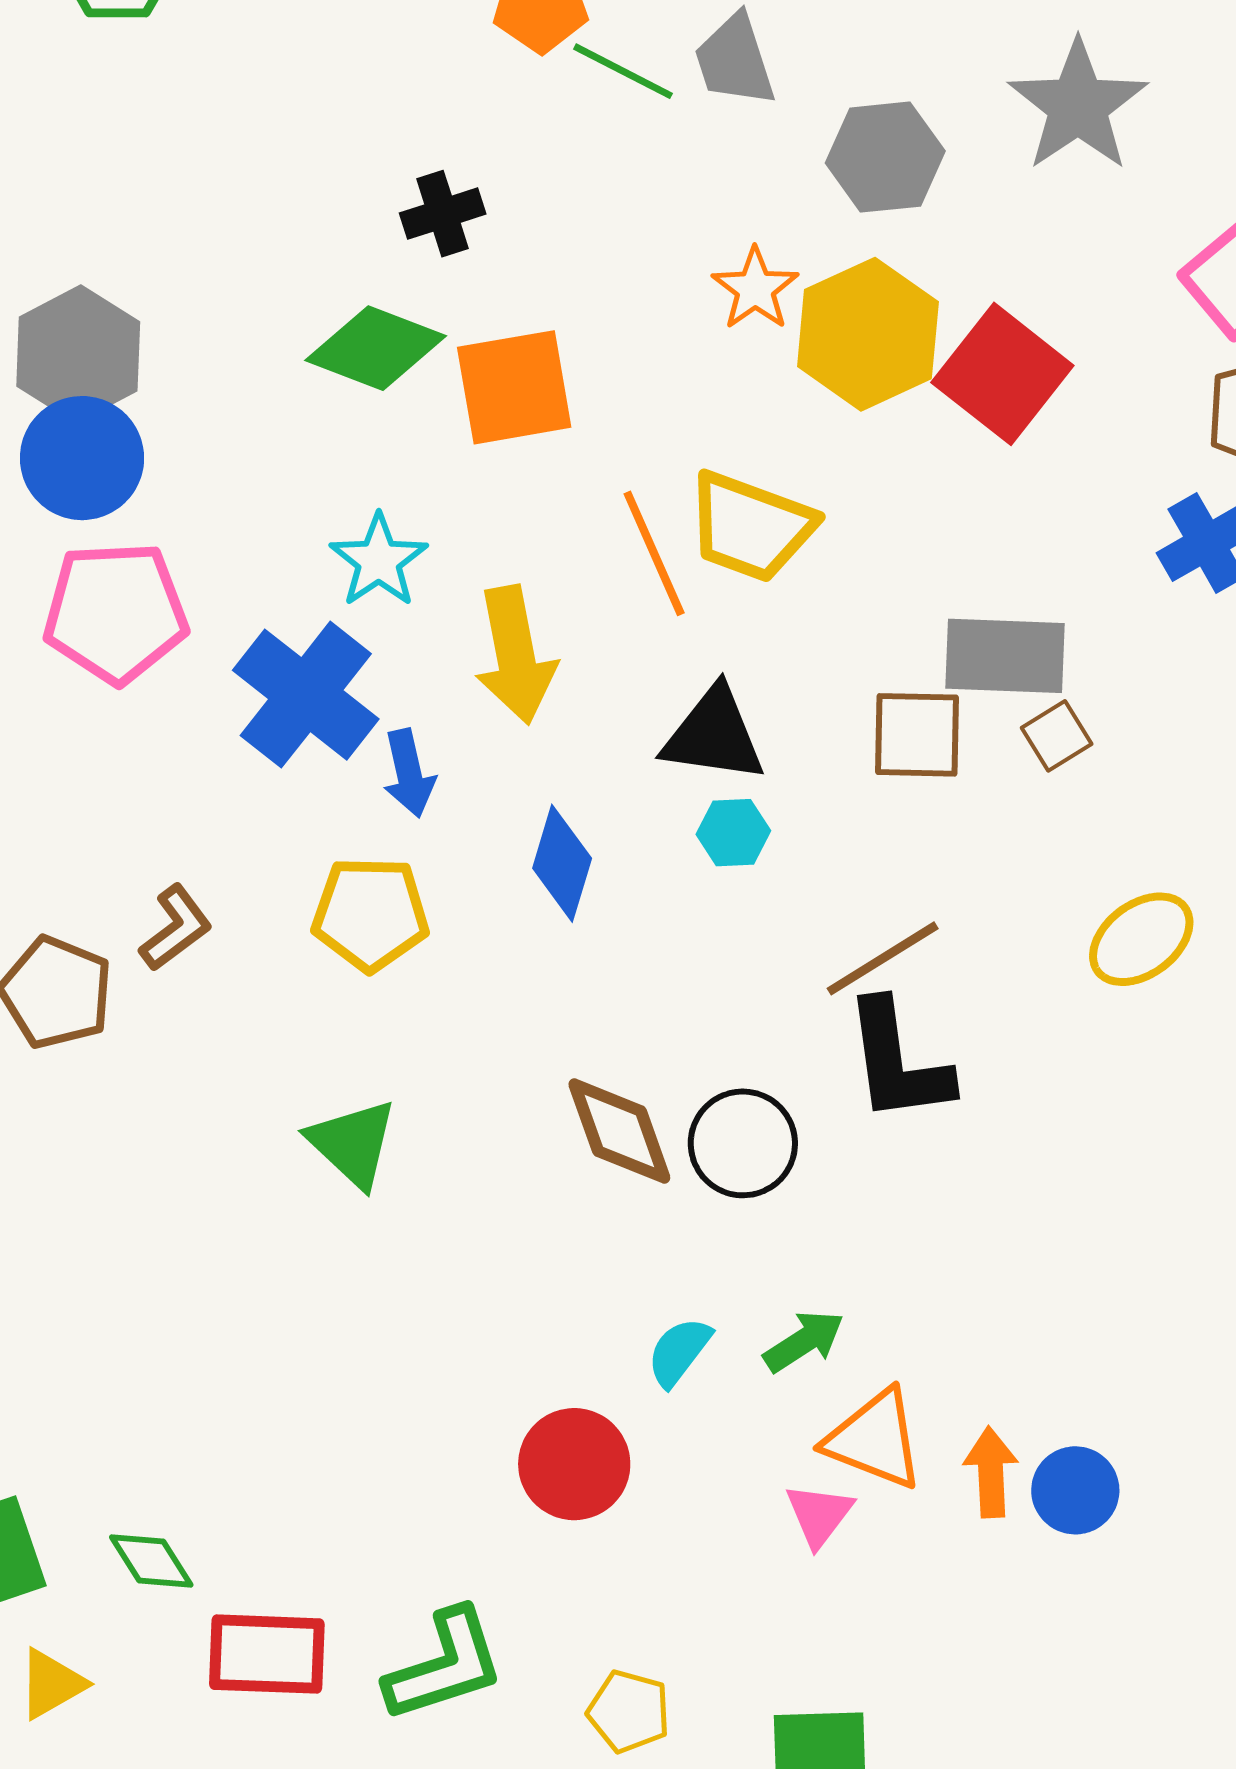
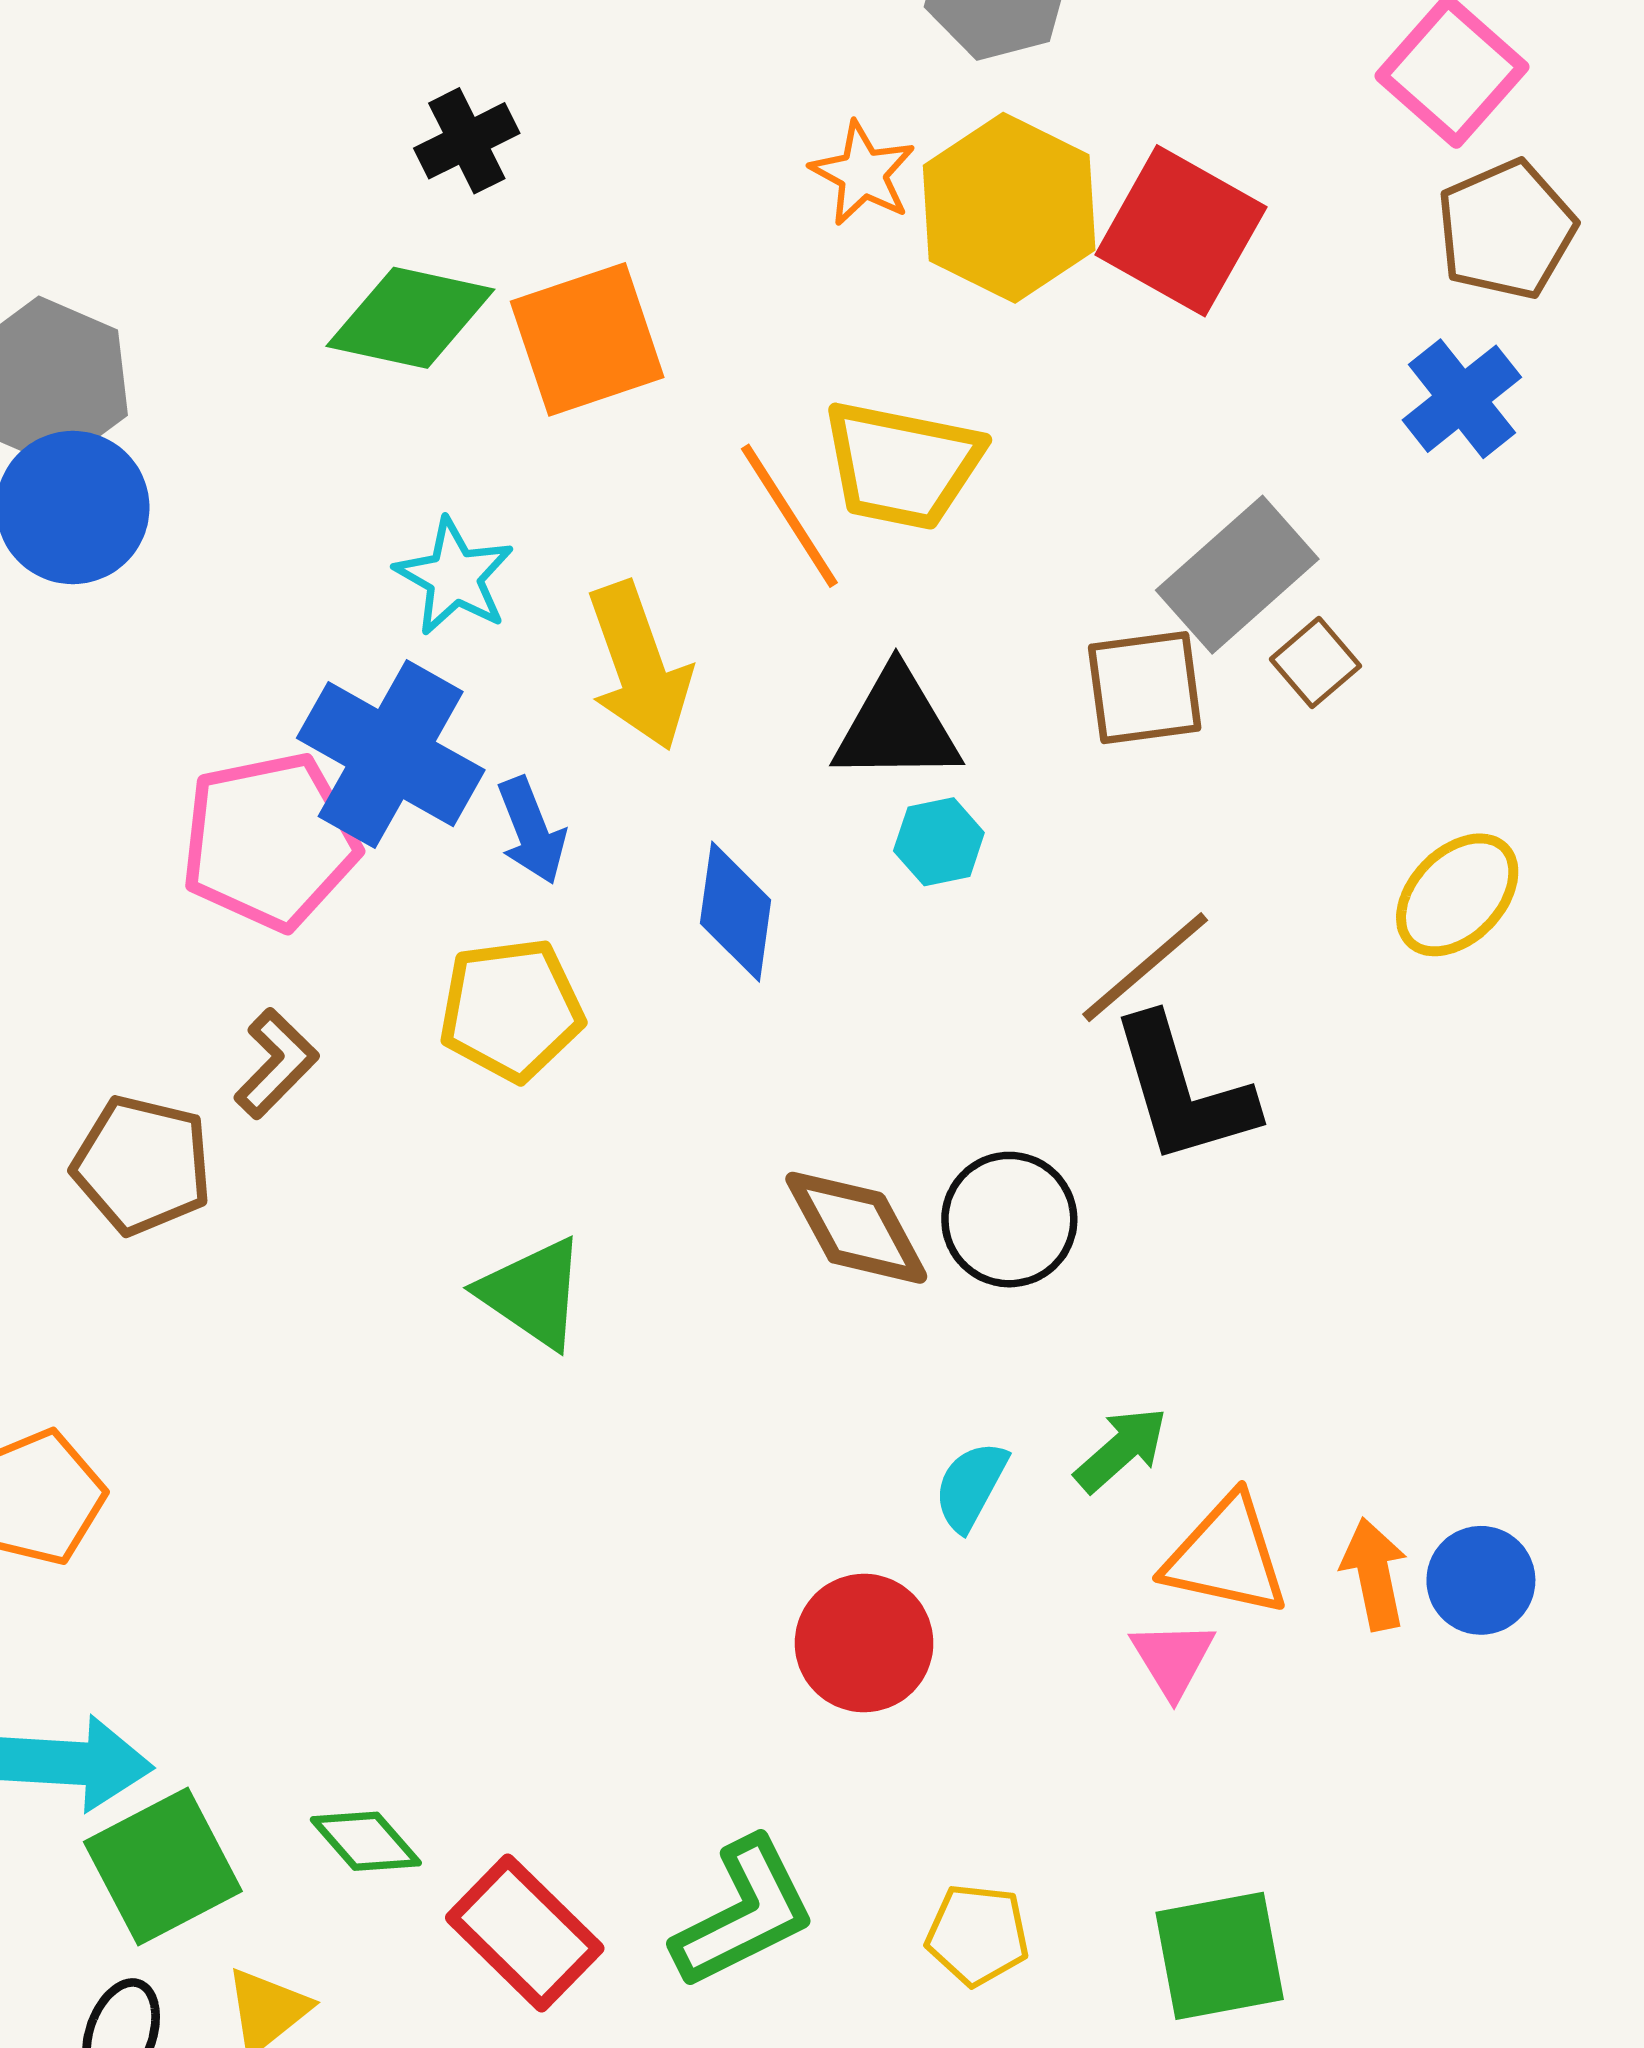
pink pentagon: (116, 613) -> (270, 841), moved
gray rectangle: (1005, 656) -> (1237, 575), turned -35
red rectangle: (267, 1654) -> (525, 1933), turned 51

